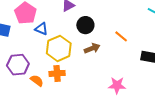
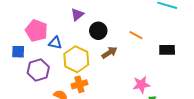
purple hexagon: (18, 65) -> (38, 70), moved

